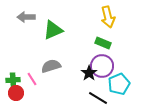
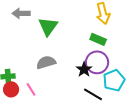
green triangle: (53, 30) -> (48, 26), turned -30
pink line: (32, 79) -> (31, 89), moved

